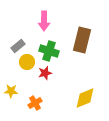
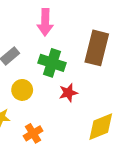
yellow circle: (27, 62) -> (22, 90), moved
red star: (45, 73) -> (68, 93), moved

